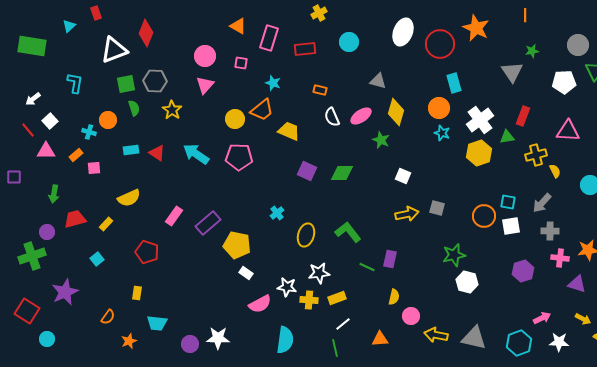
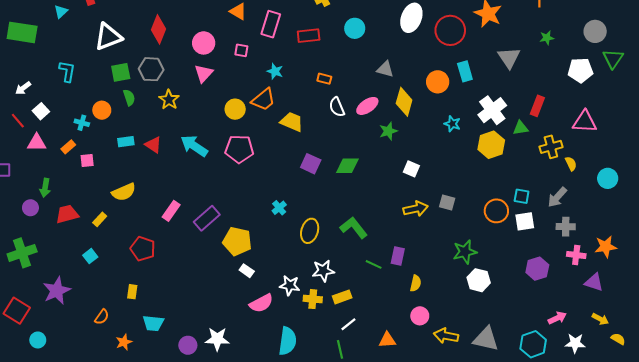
red diamond: (146, 33) -> (158, 29), moved
gray triangle: (512, 72) -> (509, 58), moved
orange circle: (439, 108) -> (438, 82), moved
green star: (381, 140) -> (388, 131), turned 30
purple circle: (47, 232) -> (30, 208), moved
yellow semicircle: (394, 297) -> (416, 283), moved

